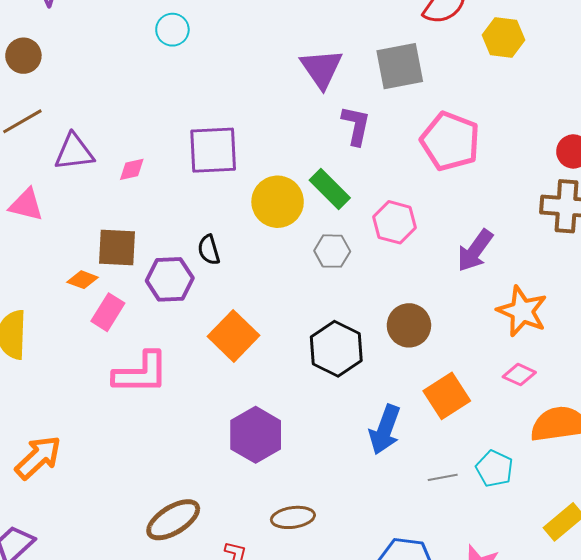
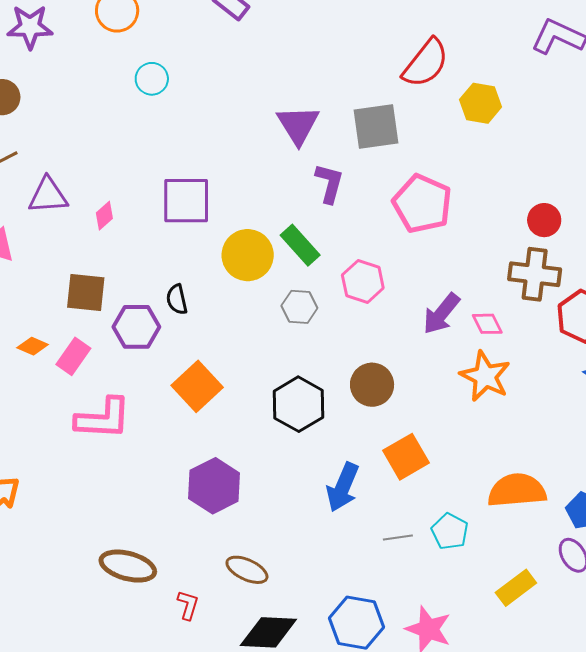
pink diamond: (132, 169) -> (104, 216), turned -32
orange diamond: (83, 280) -> (33, 346), moved
pink diamond: (519, 375) -> (487, 324), moved, turned 36
brown ellipse: (293, 517) -> (247, 570), turned 30
brown ellipse: (173, 520) -> (128, 566), turned 44

